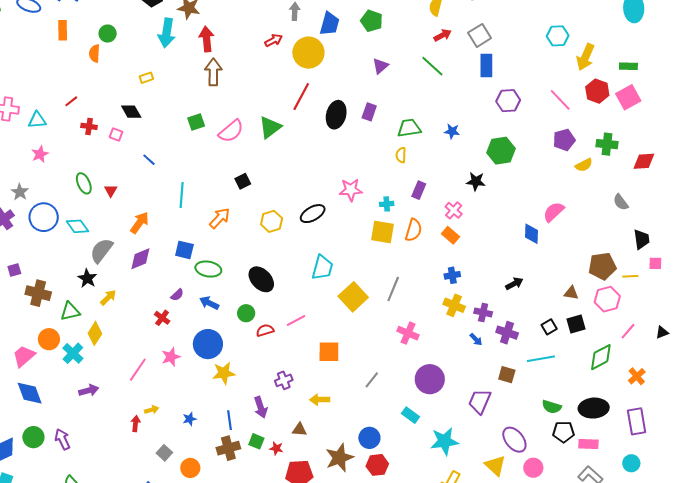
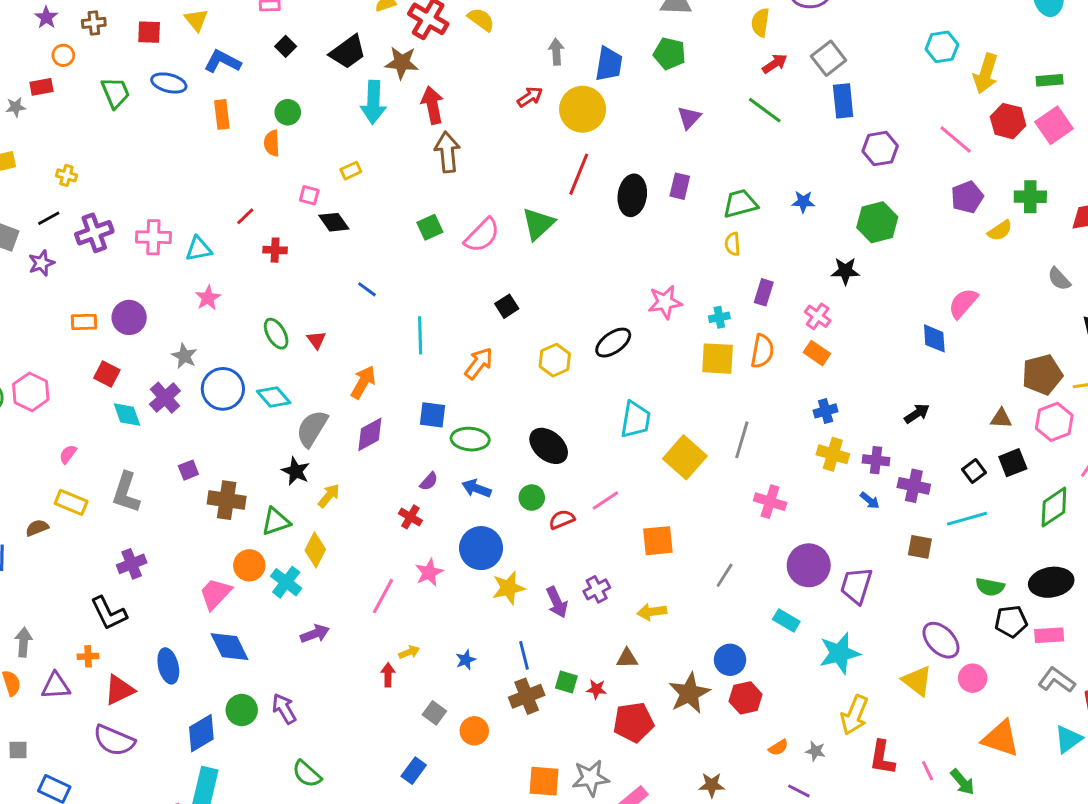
pink square: (116, 135) -> (309, 195), moved
purple trapezoid: (480, 401) -> (856, 586), moved
purple arrow: (261, 407) -> (557, 602), moved

